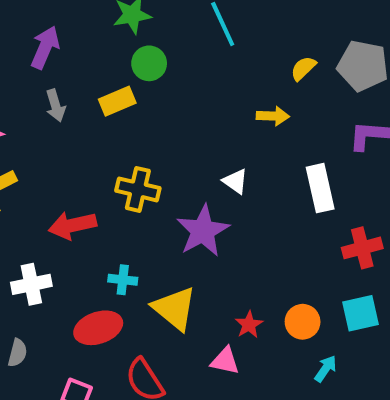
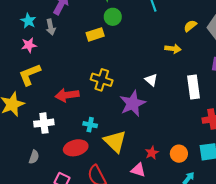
gray arrow: (56, 105) -> (51, 27), moved

